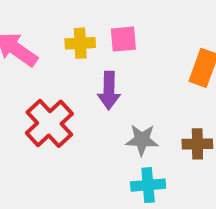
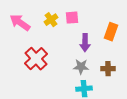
yellow cross: (80, 43) -> (51, 20), turned -32
purple arrow: (109, 90) -> (85, 43), moved

